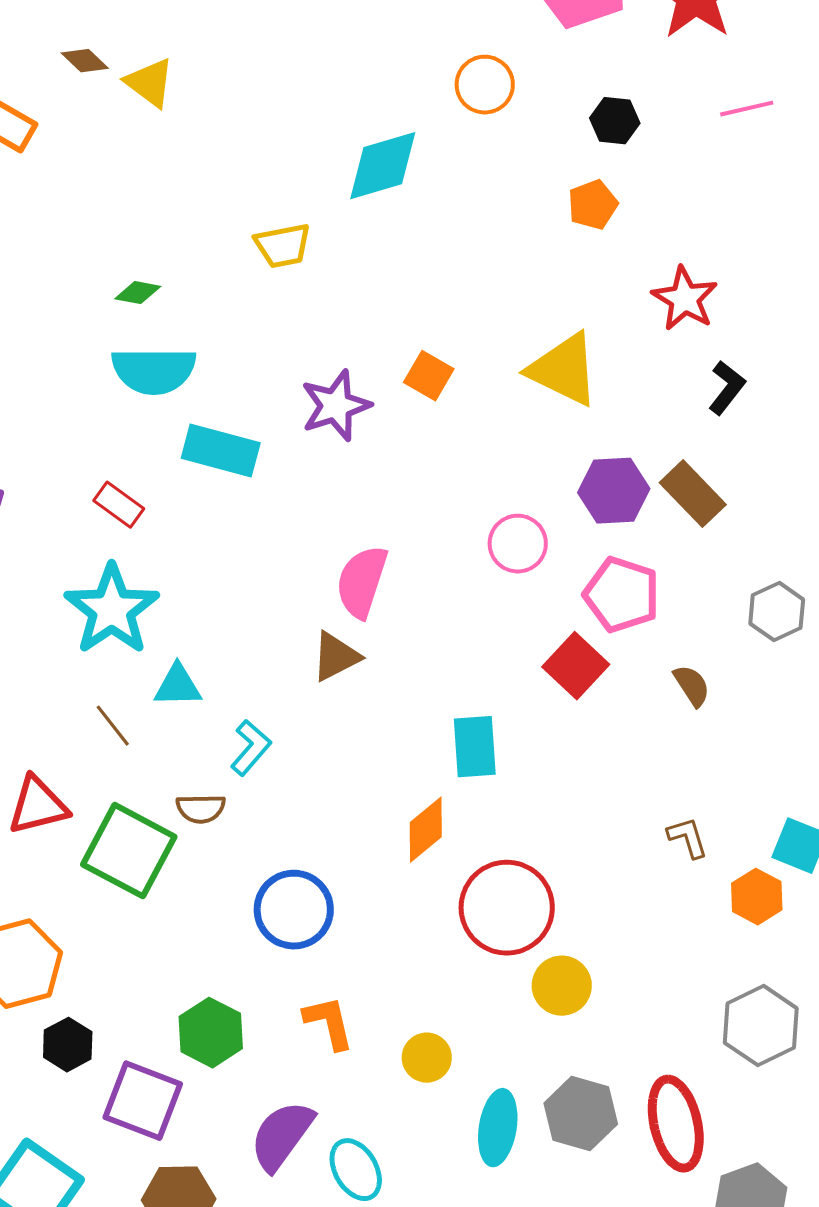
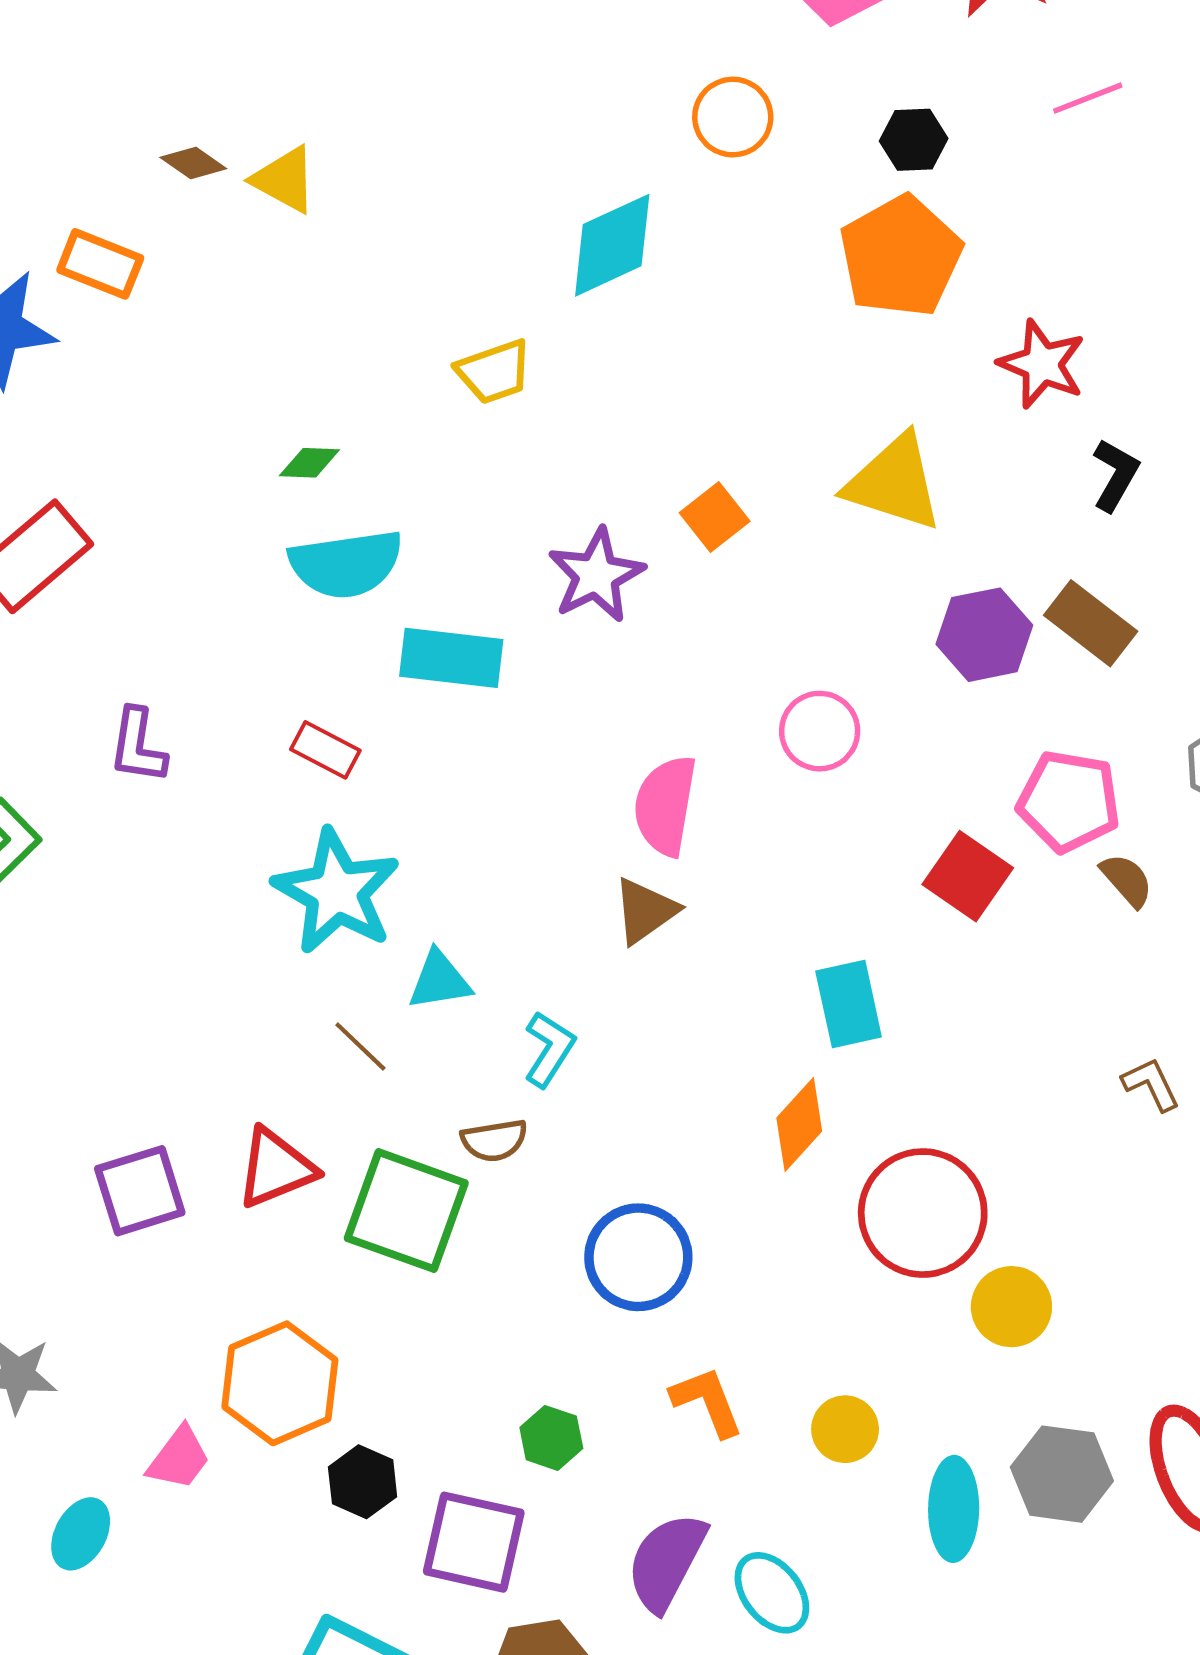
orange pentagon: (593, 205) -> (901, 256), size x1.8
orange square: (429, 376) -> (715, 517), turned 30
pink circle: (518, 544) -> (820, 731), moved
pink pentagon: (622, 595) -> (1069, 801), moved
green hexagon: (211, 1033) -> (551, 1438), size x0.7

